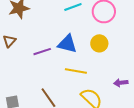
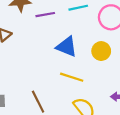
purple line: (42, 52) -> (45, 15), moved

